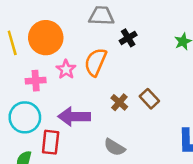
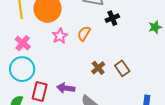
orange semicircle: (96, 62) -> (84, 33), size x0.7
pink cross: (36, 81) -> (23, 43), moved, turned 35
purple arrow: (74, 117) -> (66, 88), moved, size x0.7

